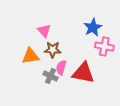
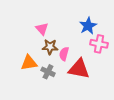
orange triangle: (30, 56) -> (29, 63), moved
pink semicircle: (61, 68) -> (64, 54), moved

